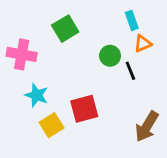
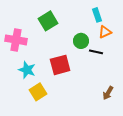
black line: (130, 71) -> (96, 52), turned -56
red square: (84, 109) -> (60, 65), moved
brown arrow: (147, 126) -> (108, 93), size x0.6

